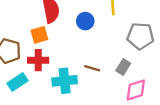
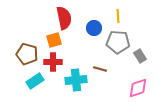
gray pentagon: (140, 36) -> (118, 42), moved
gray rectangle: (123, 67) -> (140, 56), moved, turned -64

